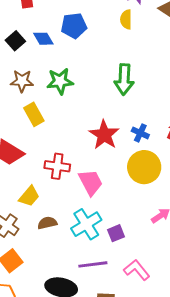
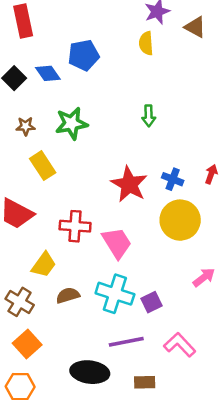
green arrow: (124, 79) -> (149, 116), size x0.6
brown star: (22, 81) -> (26, 126), size x0.7
cyan cross: (86, 224) -> (115, 294), turned -36

